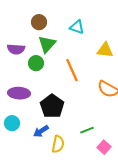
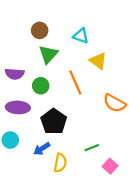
purple semicircle: (16, 49) -> (15, 74), moved
yellow triangle: (105, 50) -> (98, 61), moved, turned 30
green circle: (36, 63) -> (41, 86), moved

